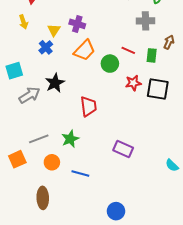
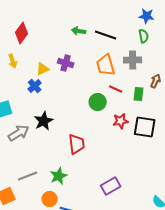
yellow triangle: (54, 30) -> (43, 69), turned 32
orange trapezoid: (84, 50) -> (106, 65), moved, turned 120
purple rectangle: (123, 149) -> (111, 186), turned -54
orange circle: (52, 162) -> (50, 199), moved

